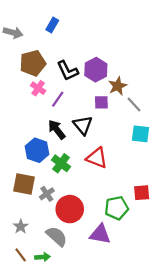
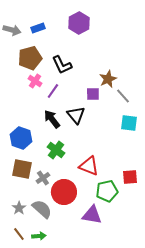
blue rectangle: (52, 25) -> (38, 28), moved, turned 40
purple hexagon: (96, 70) -> (79, 23), moved
blue hexagon: (37, 150) -> (21, 138), moved
red triangle: (97, 158) -> (89, 166), moved
gray semicircle: (57, 236) -> (42, 209), moved

